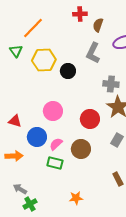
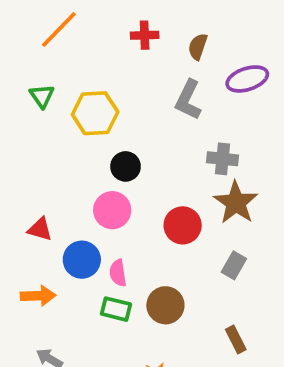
red cross: (80, 14) -> (145, 35), moved
orange line: (33, 28) -> (59, 30), moved
black circle: (68, 71) -> (126, 166), moved
pink semicircle: (56, 144) -> (118, 273), turned -56
brown circle: (81, 149) -> (165, 305), moved

